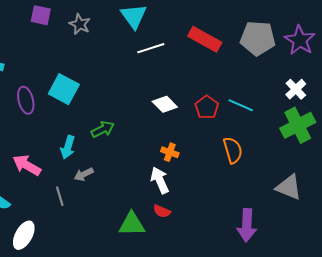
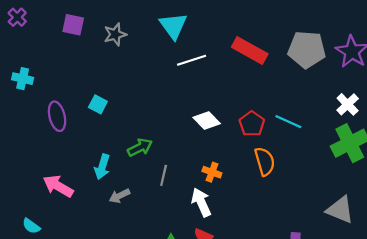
gray star: (80, 24) -> (115, 34), turned 30
cyan square: (64, 89) -> (98, 104), size x0.6
orange semicircle: (233, 150) -> (265, 161), moved
gray line: (60, 196) -> (164, 175), moved, turned 30

